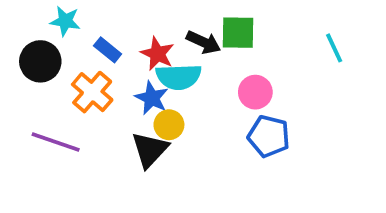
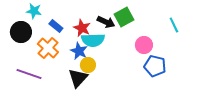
green square: (238, 33) -> (124, 17), turned -30
pink circle: (255, 92) -> (144, 45), moved
blue pentagon: (269, 136) -> (155, 66), moved

